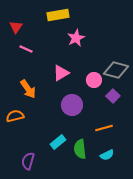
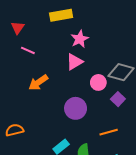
pink triangle: (61, 73) -> (75, 62), moved
orange arrow: (28, 89) -> (38, 82), moved, turned 90
orange semicircle: (15, 116) -> (14, 130), moved

